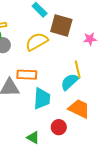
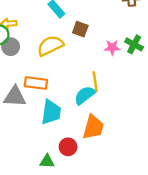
brown square: (61, 25) -> (80, 29), size x0.6
orange trapezoid: (79, 109) -> (93, 127), turned 75
green triangle: (33, 137) -> (47, 161), moved, turned -32

